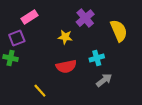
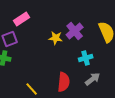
purple cross: (85, 18) -> (75, 31), moved
red semicircle: (66, 66) -> (64, 82), moved, turned -72

